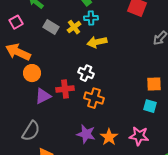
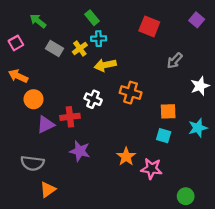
orange arrow: (18, 52) -> (18, 76), size x0.7
orange cross: (94, 98) -> (131, 93), moved
gray semicircle: (31, 131) -> (32, 163), turned 65
purple star: (86, 134) -> (80, 151), moved
orange star: (109, 137) -> (126, 157), moved

